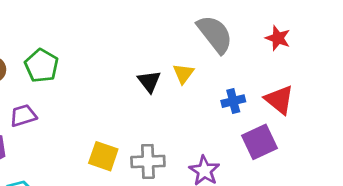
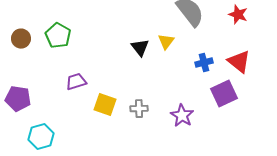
purple trapezoid: (23, 116) -> (76, 82), moved
gray cross: (148, 161) -> (139, 109), size x0.7

